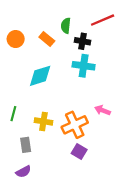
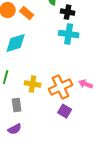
orange rectangle: (47, 39) -> (27, 13), moved
cyan diamond: (40, 76) -> (16, 43), moved
pink arrow: (103, 110) -> (86, 84), moved

